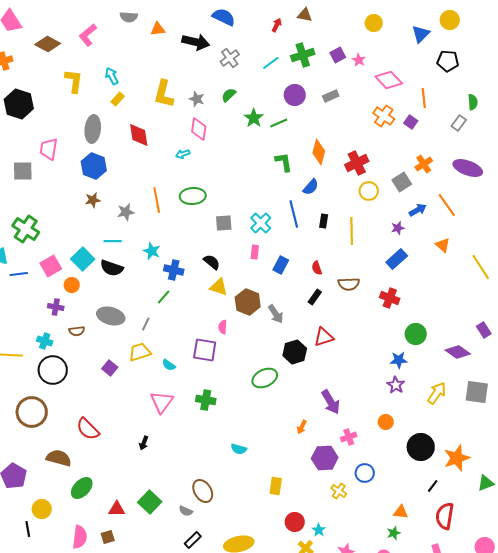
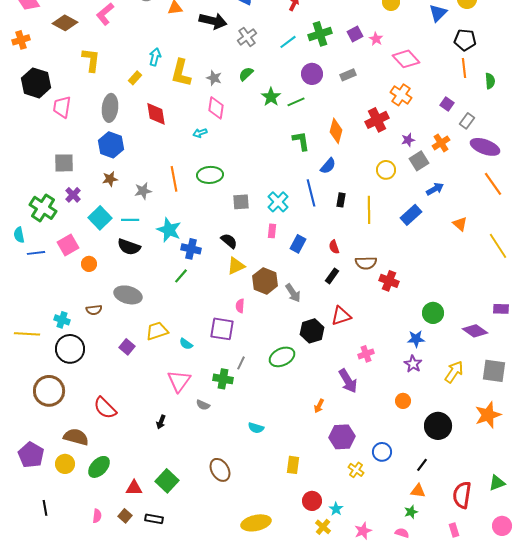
cyan arrow: (112, 76) -> (155, 57), moved, turned 42
orange line: (424, 98) -> (464, 68), moved
purple square: (411, 122) -> (447, 104), moved
gray rectangle: (459, 123) -> (467, 121), moved
pink trapezoid: (49, 149) -> (62, 107), moved
red cross: (357, 163) -> (377, 120), moved
gray square: (23, 171) -> (64, 163), moved
orange line: (447, 205) -> (493, 184), moved
purple star: (398, 228) -> (408, 140), moved
cyan star: (152, 251) -> (169, 230), size x1.4
cyan square: (83, 259) -> (100, 218), moved
blue rectangle: (397, 259) -> (411, 215), moved
yellow triangle: (219, 287) -> (236, 266), turned -42
red cross: (390, 298) -> (389, 281), moved
purple cross: (56, 307) -> (73, 195), moved, turned 35
gray line: (146, 324) -> (241, 363), moved
purple rectangle: (484, 330) -> (501, 309), turned -56
pink cross: (349, 437) -> (366, 354), moved
orange star: (457, 458) -> (488, 415), moved
green triangle: (486, 483) -> (497, 483), moved
black line: (433, 486) -> (422, 465), moved
yellow circle: (42, 509) -> (65, 464), moved
gray semicircle: (186, 511) -> (203, 405), moved
pink semicircle: (80, 537) -> (97, 516), size x0.6
brown square: (108, 537) -> (125, 516), turned -32
black rectangle: (193, 540) -> (154, 519), moved, turned 54

